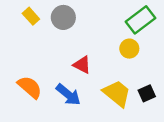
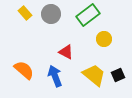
green rectangle: (141, 20) -> (88, 15), moved
blue arrow: (68, 95) -> (55, 76), turned -150

